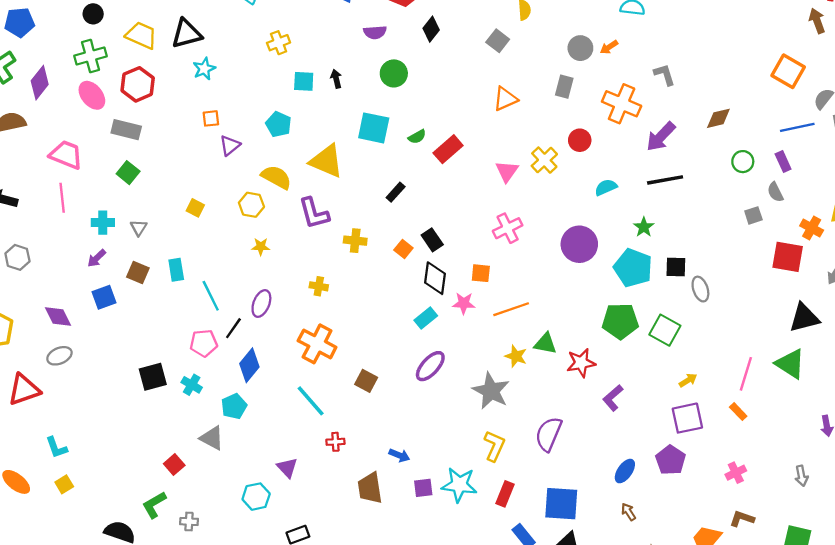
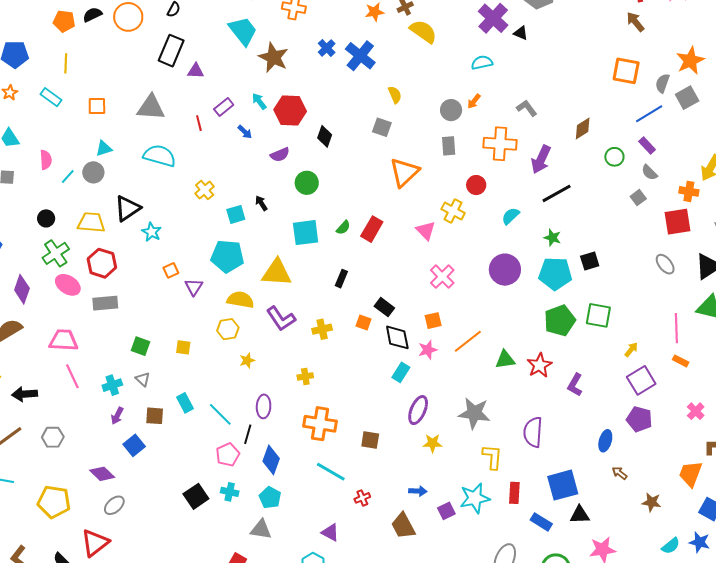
orange triangle: (505, 99) -> (404, 172), size x1.4
cyan pentagon: (278, 124) -> (227, 256), size x1.5
green square: (128, 173) -> (140, 346), moved
gray ellipse: (700, 289) -> (665, 264), moved
yellow star: (516, 356) -> (432, 443), moved

